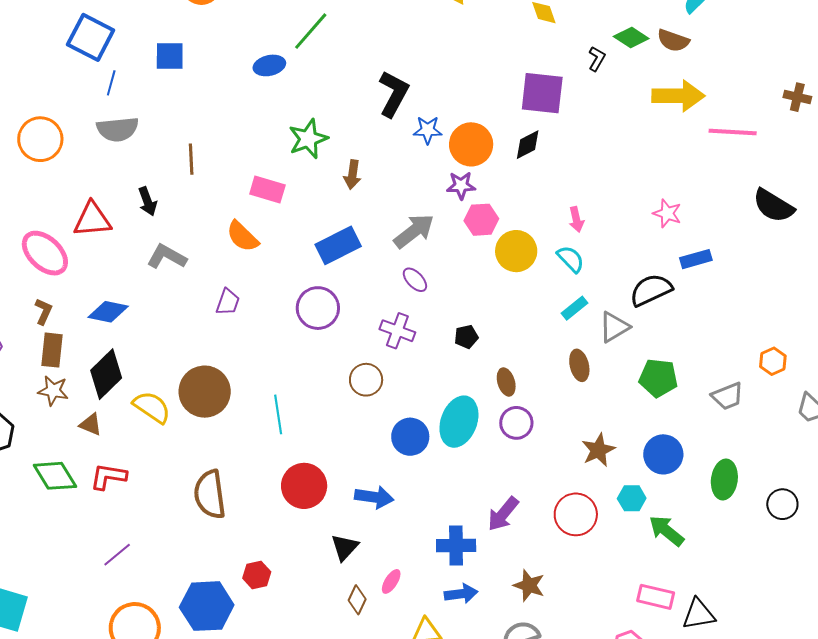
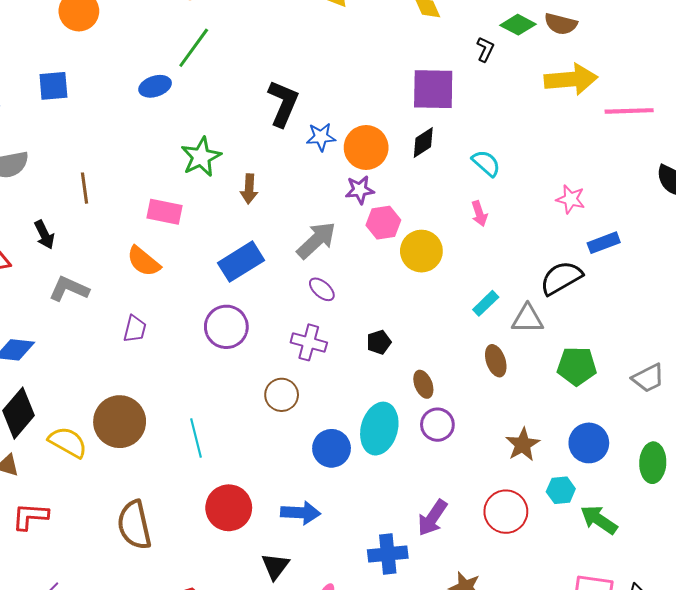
cyan semicircle: (571, 259) -> (486, 163), moved
gray triangle: (614, 327) -> (527, 319), turned 36

